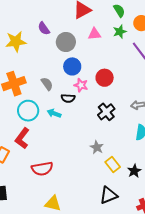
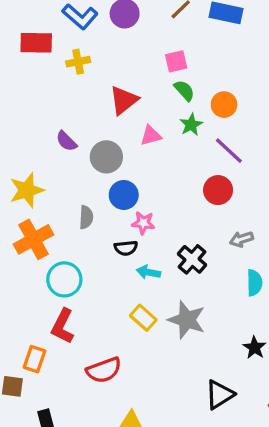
yellow star: (16, 42) -> (27, 190), moved
red circle: (105, 78) -> (218, 190), moved
gray semicircle: (47, 84) -> (86, 217), moved, turned 48
cyan arrow: (54, 113) -> (148, 272), moved
gray star: (97, 147) -> (187, 320), size x1.6
yellow rectangle: (113, 164) -> (143, 318), moved

